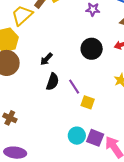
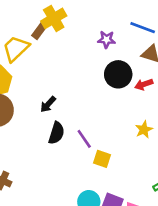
black circle: (92, 49) -> (118, 74), moved

